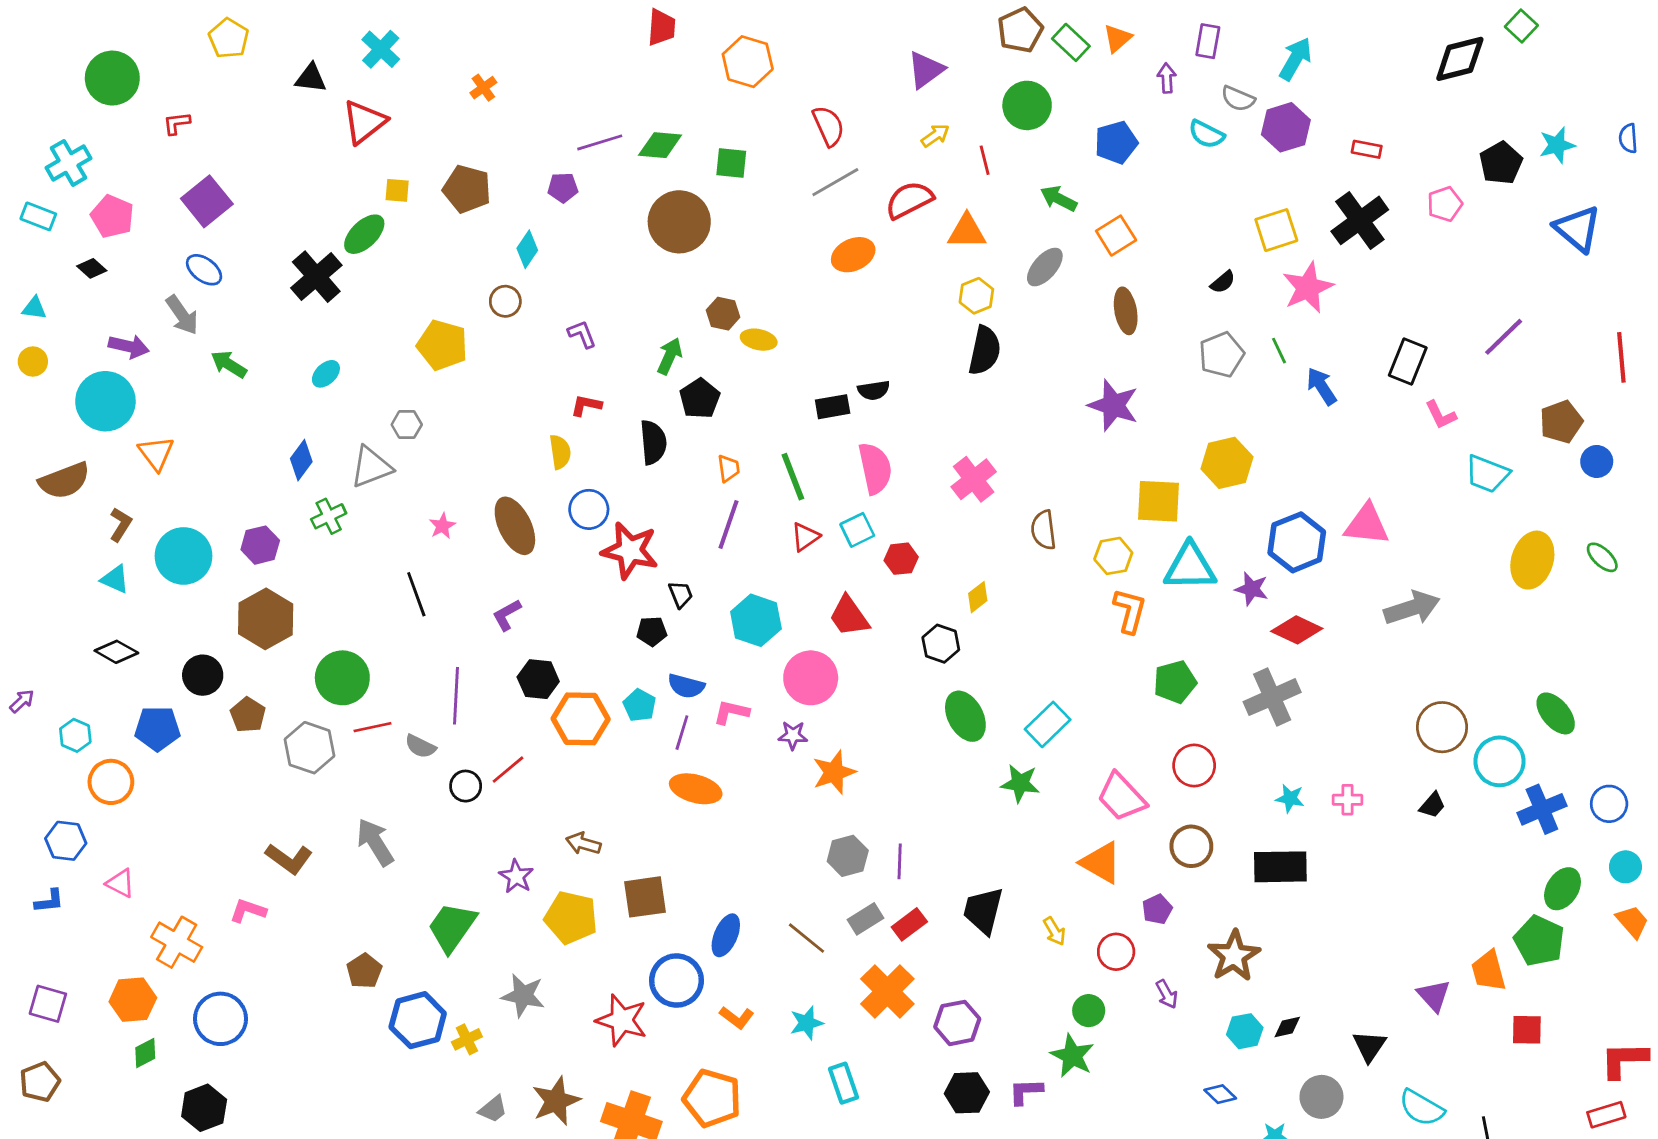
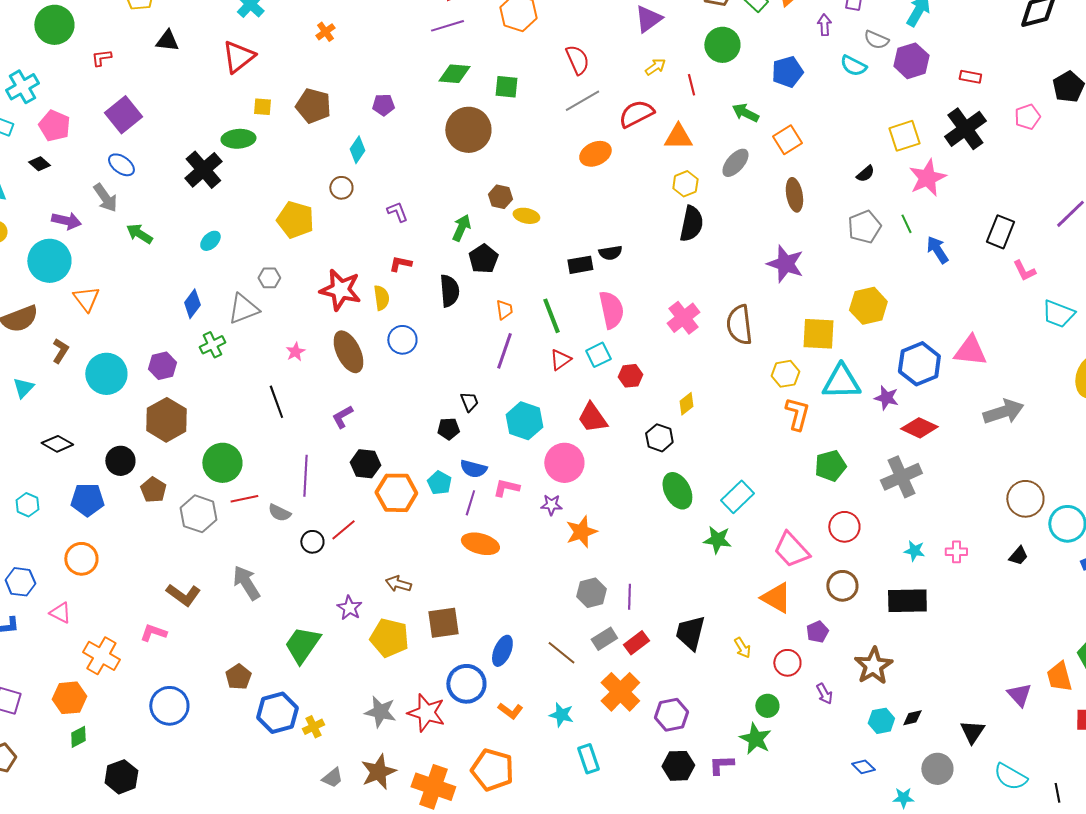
black triangle: (311, 78) -> (167, 41), moved
purple line: (600, 142) -> (447, 26), moved
green ellipse: (364, 234) -> (238, 139), turned 40
brown semicircle: (1043, 530) -> (739, 325), moved, size x1.4
red star: (630, 550) -> (340, 290), moved
cyan triangle: (115, 579) -> (23, 388), moved, turned 50
orange circle: (111, 782) -> (81, 559), moved
gray star: (523, 996) -> (380, 712), moved
blue circle: (220, 1019) -> (169, 706), moved
cyan star: (807, 1023) -> (561, 715), turned 30

